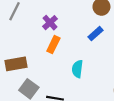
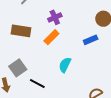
brown rectangle: (16, 64) -> (21, 31), moved

